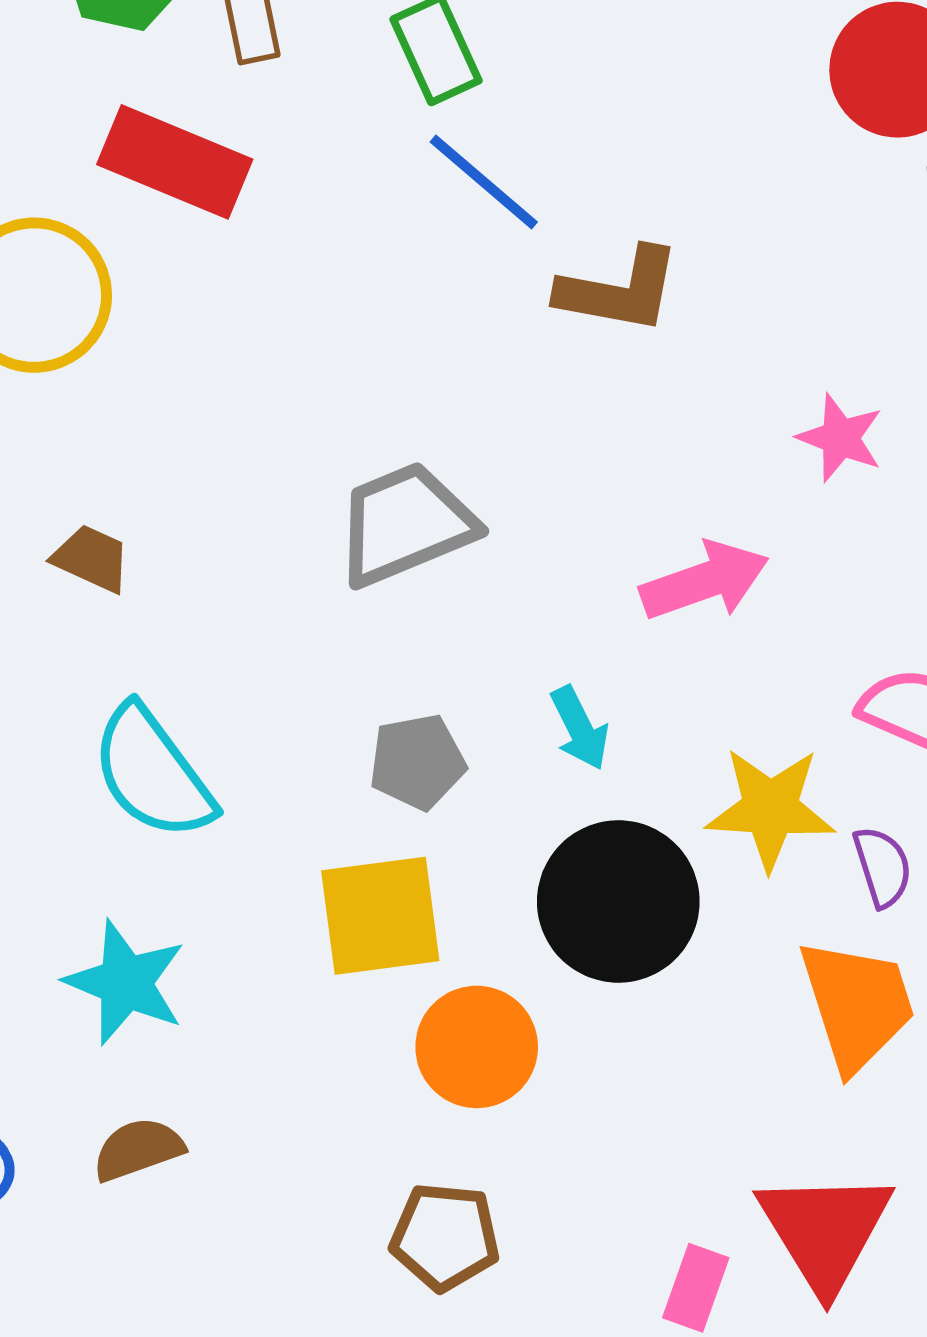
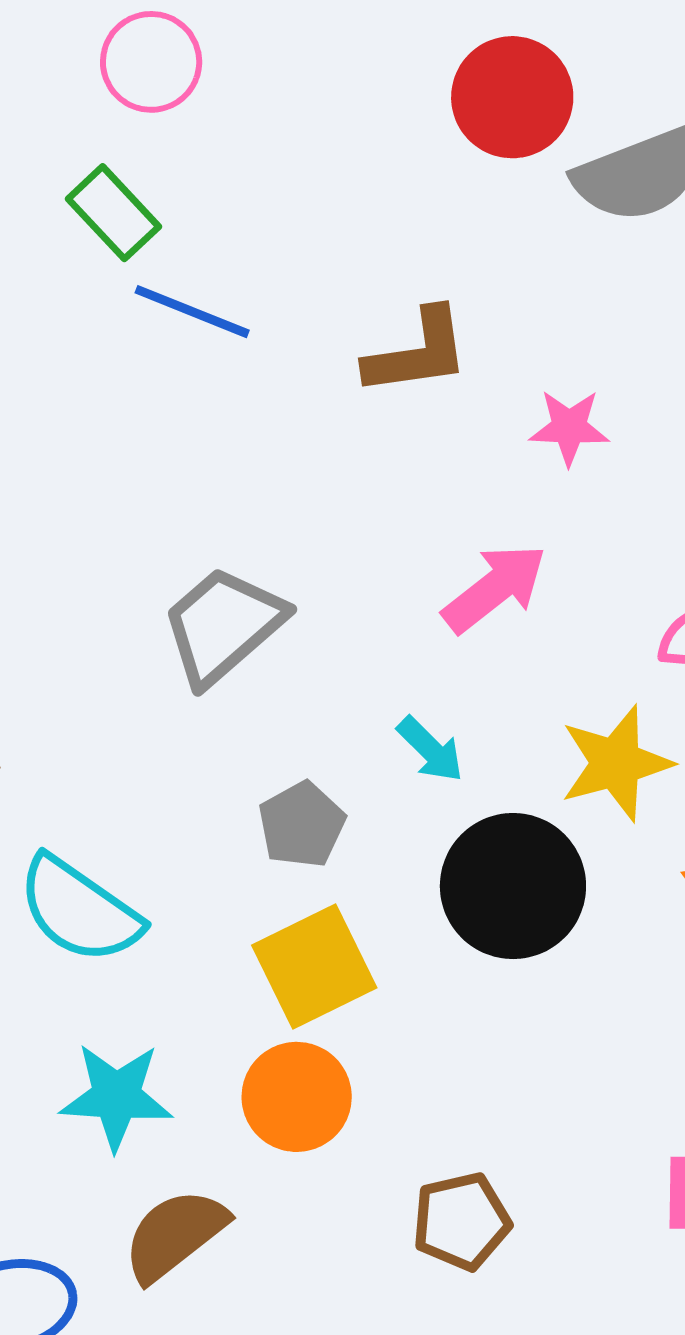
brown L-shape: (619, 290) -> (417, 352), moved
orange circle: (477, 1047) -> (297, 1097), moved
brown semicircle: (138, 1149) -> (175, 1235), size x1.4

